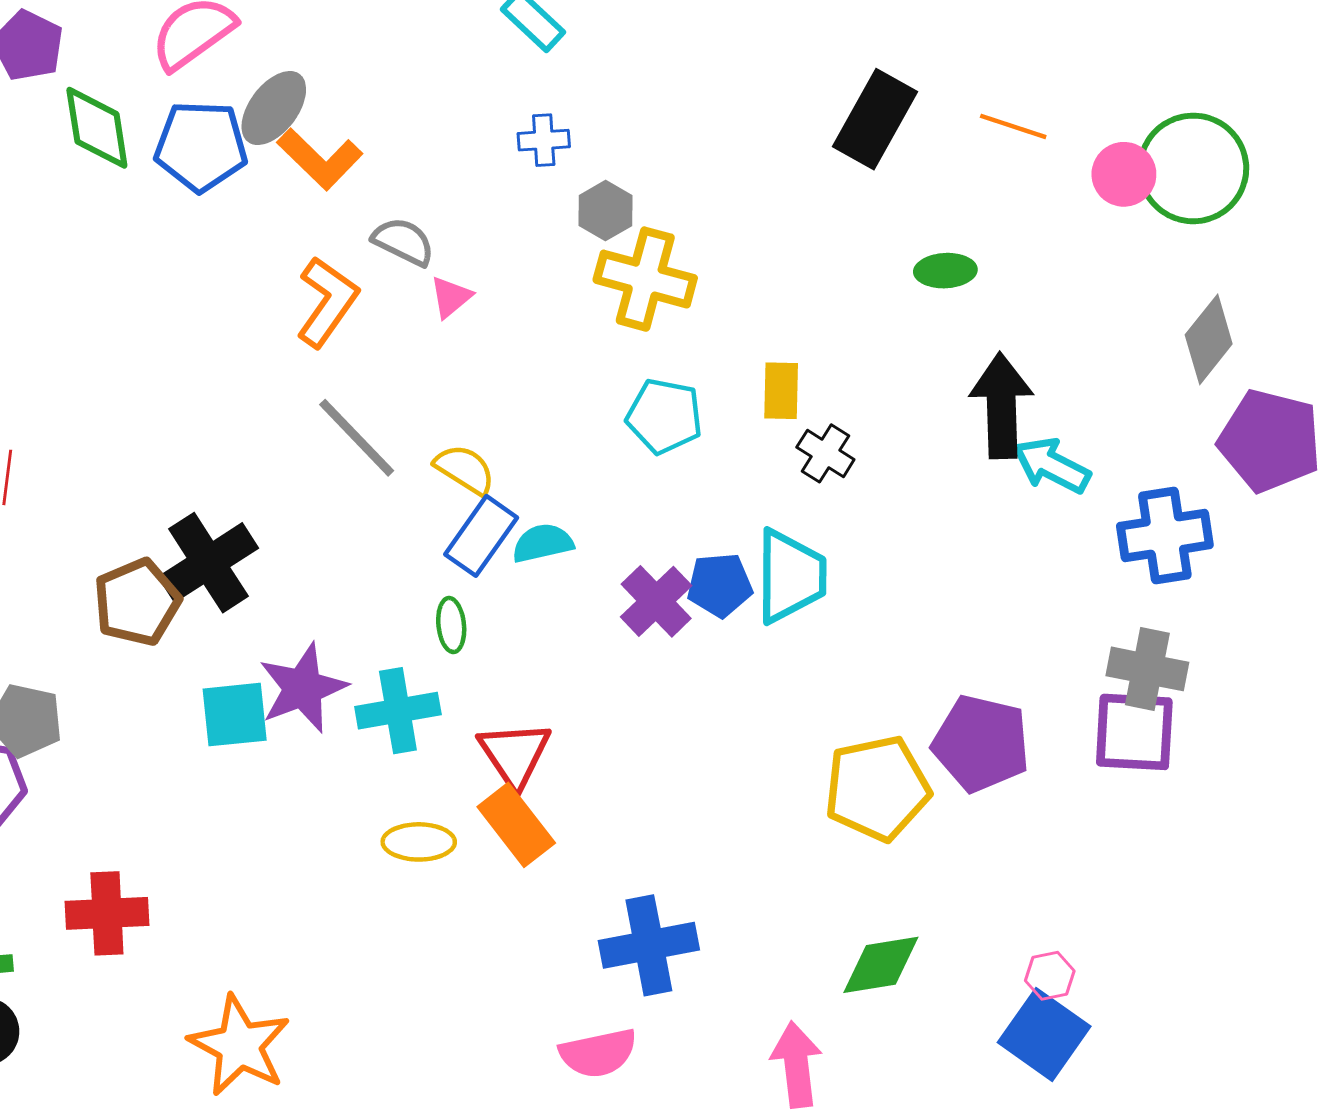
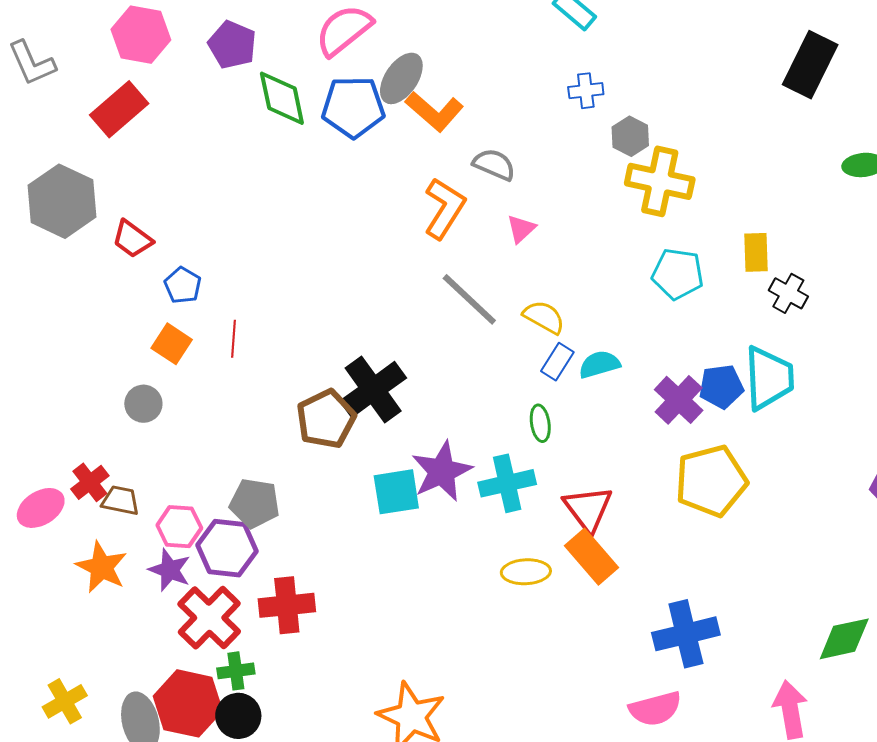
pink triangle: (451, 297) -> (521, 229), moved
blue rectangle: (481, 536) -> (557, 362), size x0.7
yellow pentagon: (877, 788) -> (711, 481), moved
red cross: (107, 913) -> (287, 605), moved

